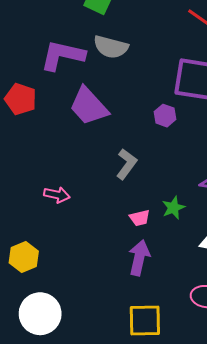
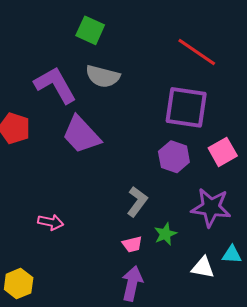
purple L-shape: (63, 55) -> (55, 85), turned 48
purple hexagon: (165, 116) -> (174, 157), moved, size x1.4
gray L-shape: (127, 164) -> (137, 202), moved

